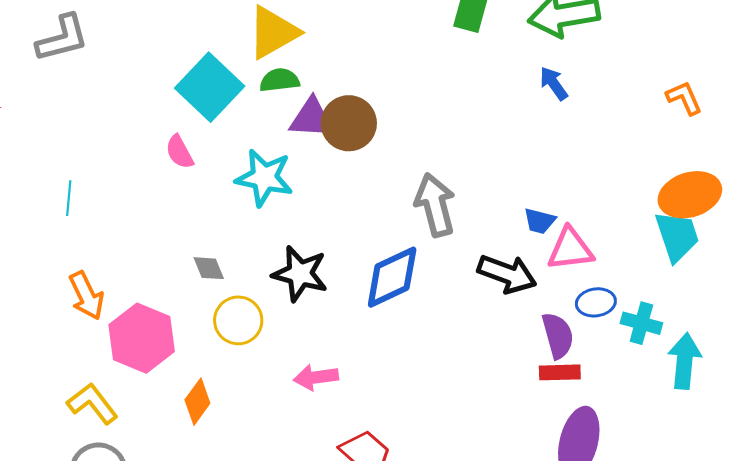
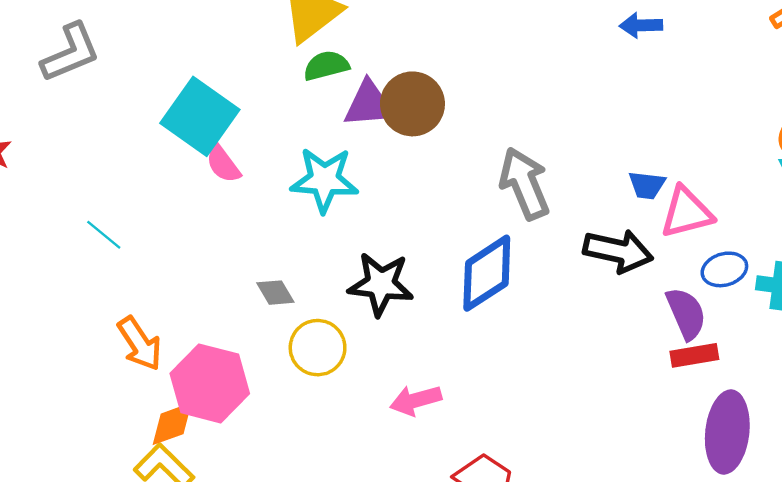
blue arrow: (554, 84) -> (641, 25), turned -48
cyan square: (210, 87) -> (200, 116), moved
cyan line: (69, 198) -> (104, 235), turned -48
orange diamond: (197, 402) -> (172, 424), moved, turned 42

